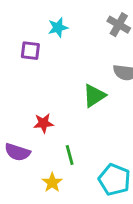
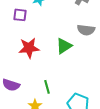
red star: (43, 123) -> (29, 48), moved, size x1.5

